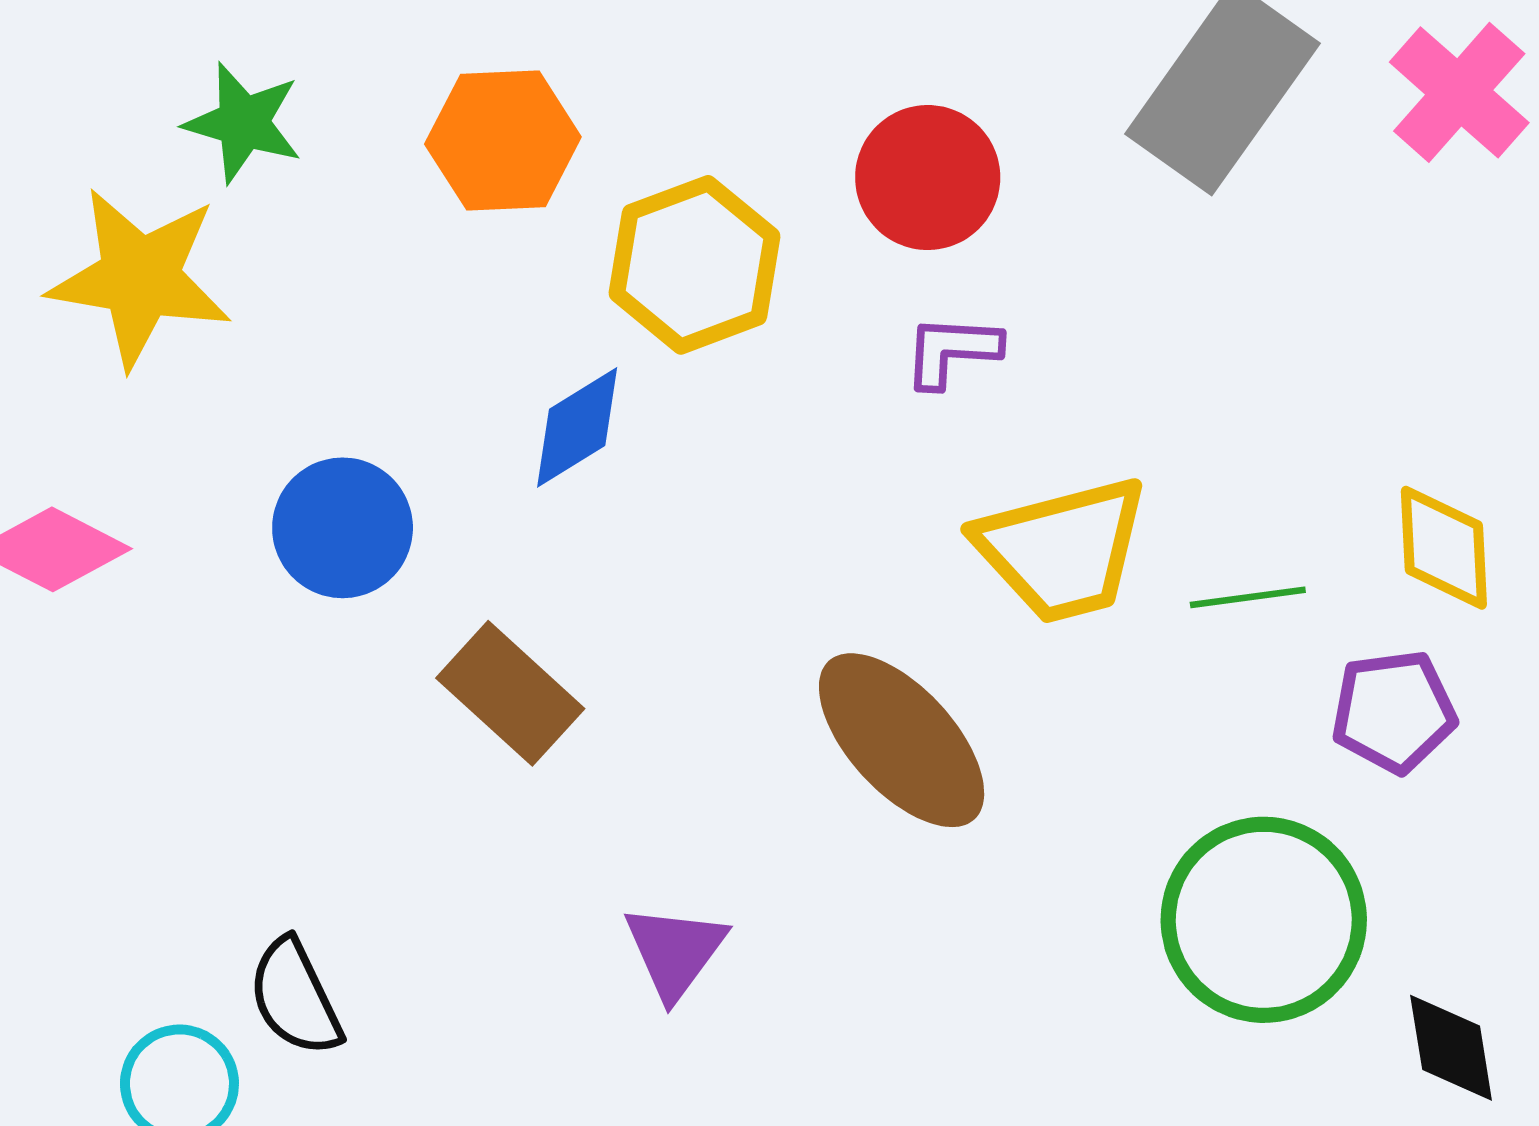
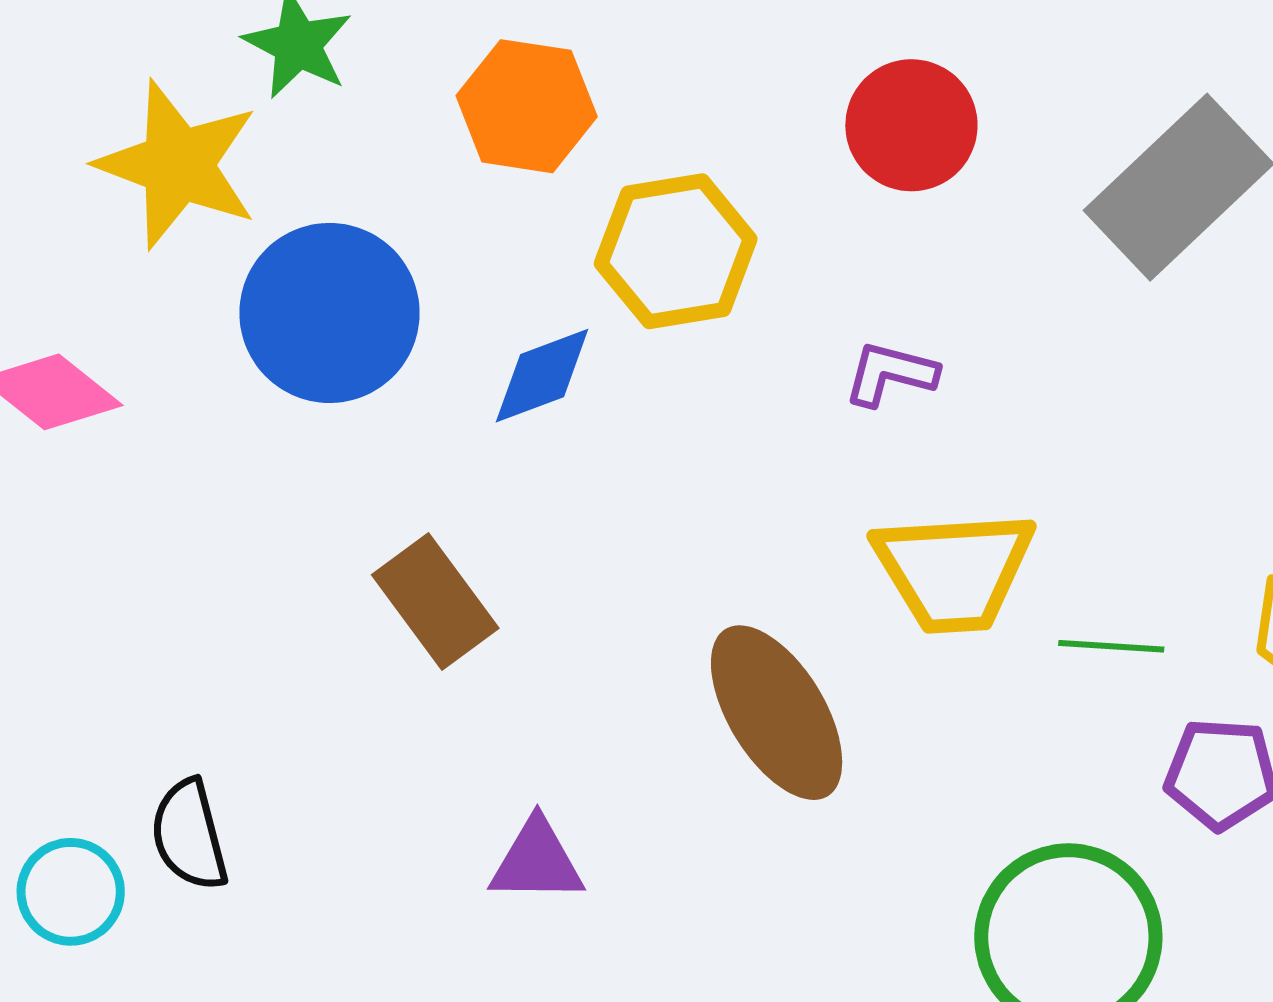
red circle: (928, 178) -> (911, 125), moved
blue circle: (343, 528) -> (330, 313), moved, size x1.4
purple triangle: (675, 951) -> (537, 861), turned 43

